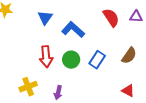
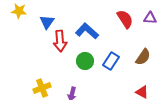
blue triangle: (45, 18) -> (47, 22), moved
red arrow: (46, 57) -> (60, 41), moved

